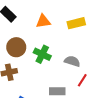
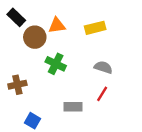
brown circle: (16, 47) -> (35, 37), moved
gray semicircle: (72, 61) -> (103, 67), moved

